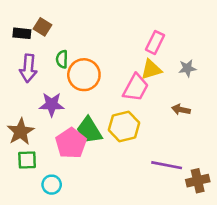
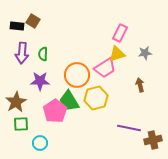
green semicircle: (62, 59) -> (43, 54), moved
orange circle: (84, 75) -> (77, 75), moved
pink trapezoid: (136, 88) -> (105, 68), turned 30
brown arrow: (181, 110) -> (140, 85), turned 64

